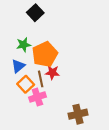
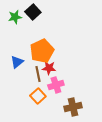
green star: (24, 45) -> (15, 17), moved
orange square: (26, 84) -> (38, 96), moved
pink cross: (37, 97) -> (56, 85), moved

